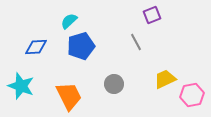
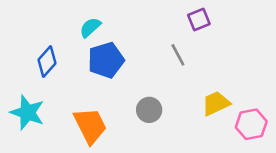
blue diamond: (36, 47) -> (47, 61), turned -45

